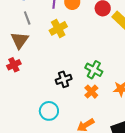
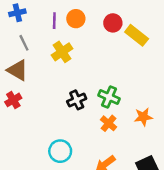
brown triangle: (20, 40) -> (17, 70), turned -30
black cross: (64, 79) -> (77, 100), moved

